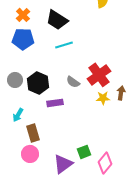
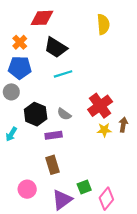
gray circle: (15, 80) -> (11, 92), moved
gray semicircle: (73, 82) -> (64, 114), moved
cyan arrow: (18, 115) -> (11, 134), moved
brown rectangle: (33, 133) -> (53, 165), moved

